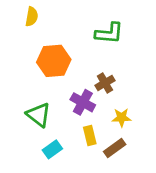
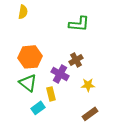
orange hexagon: (54, 61) -> (30, 57), moved
yellow rectangle: (90, 136) -> (51, 94), moved
brown rectangle: (115, 148) -> (90, 114), moved

